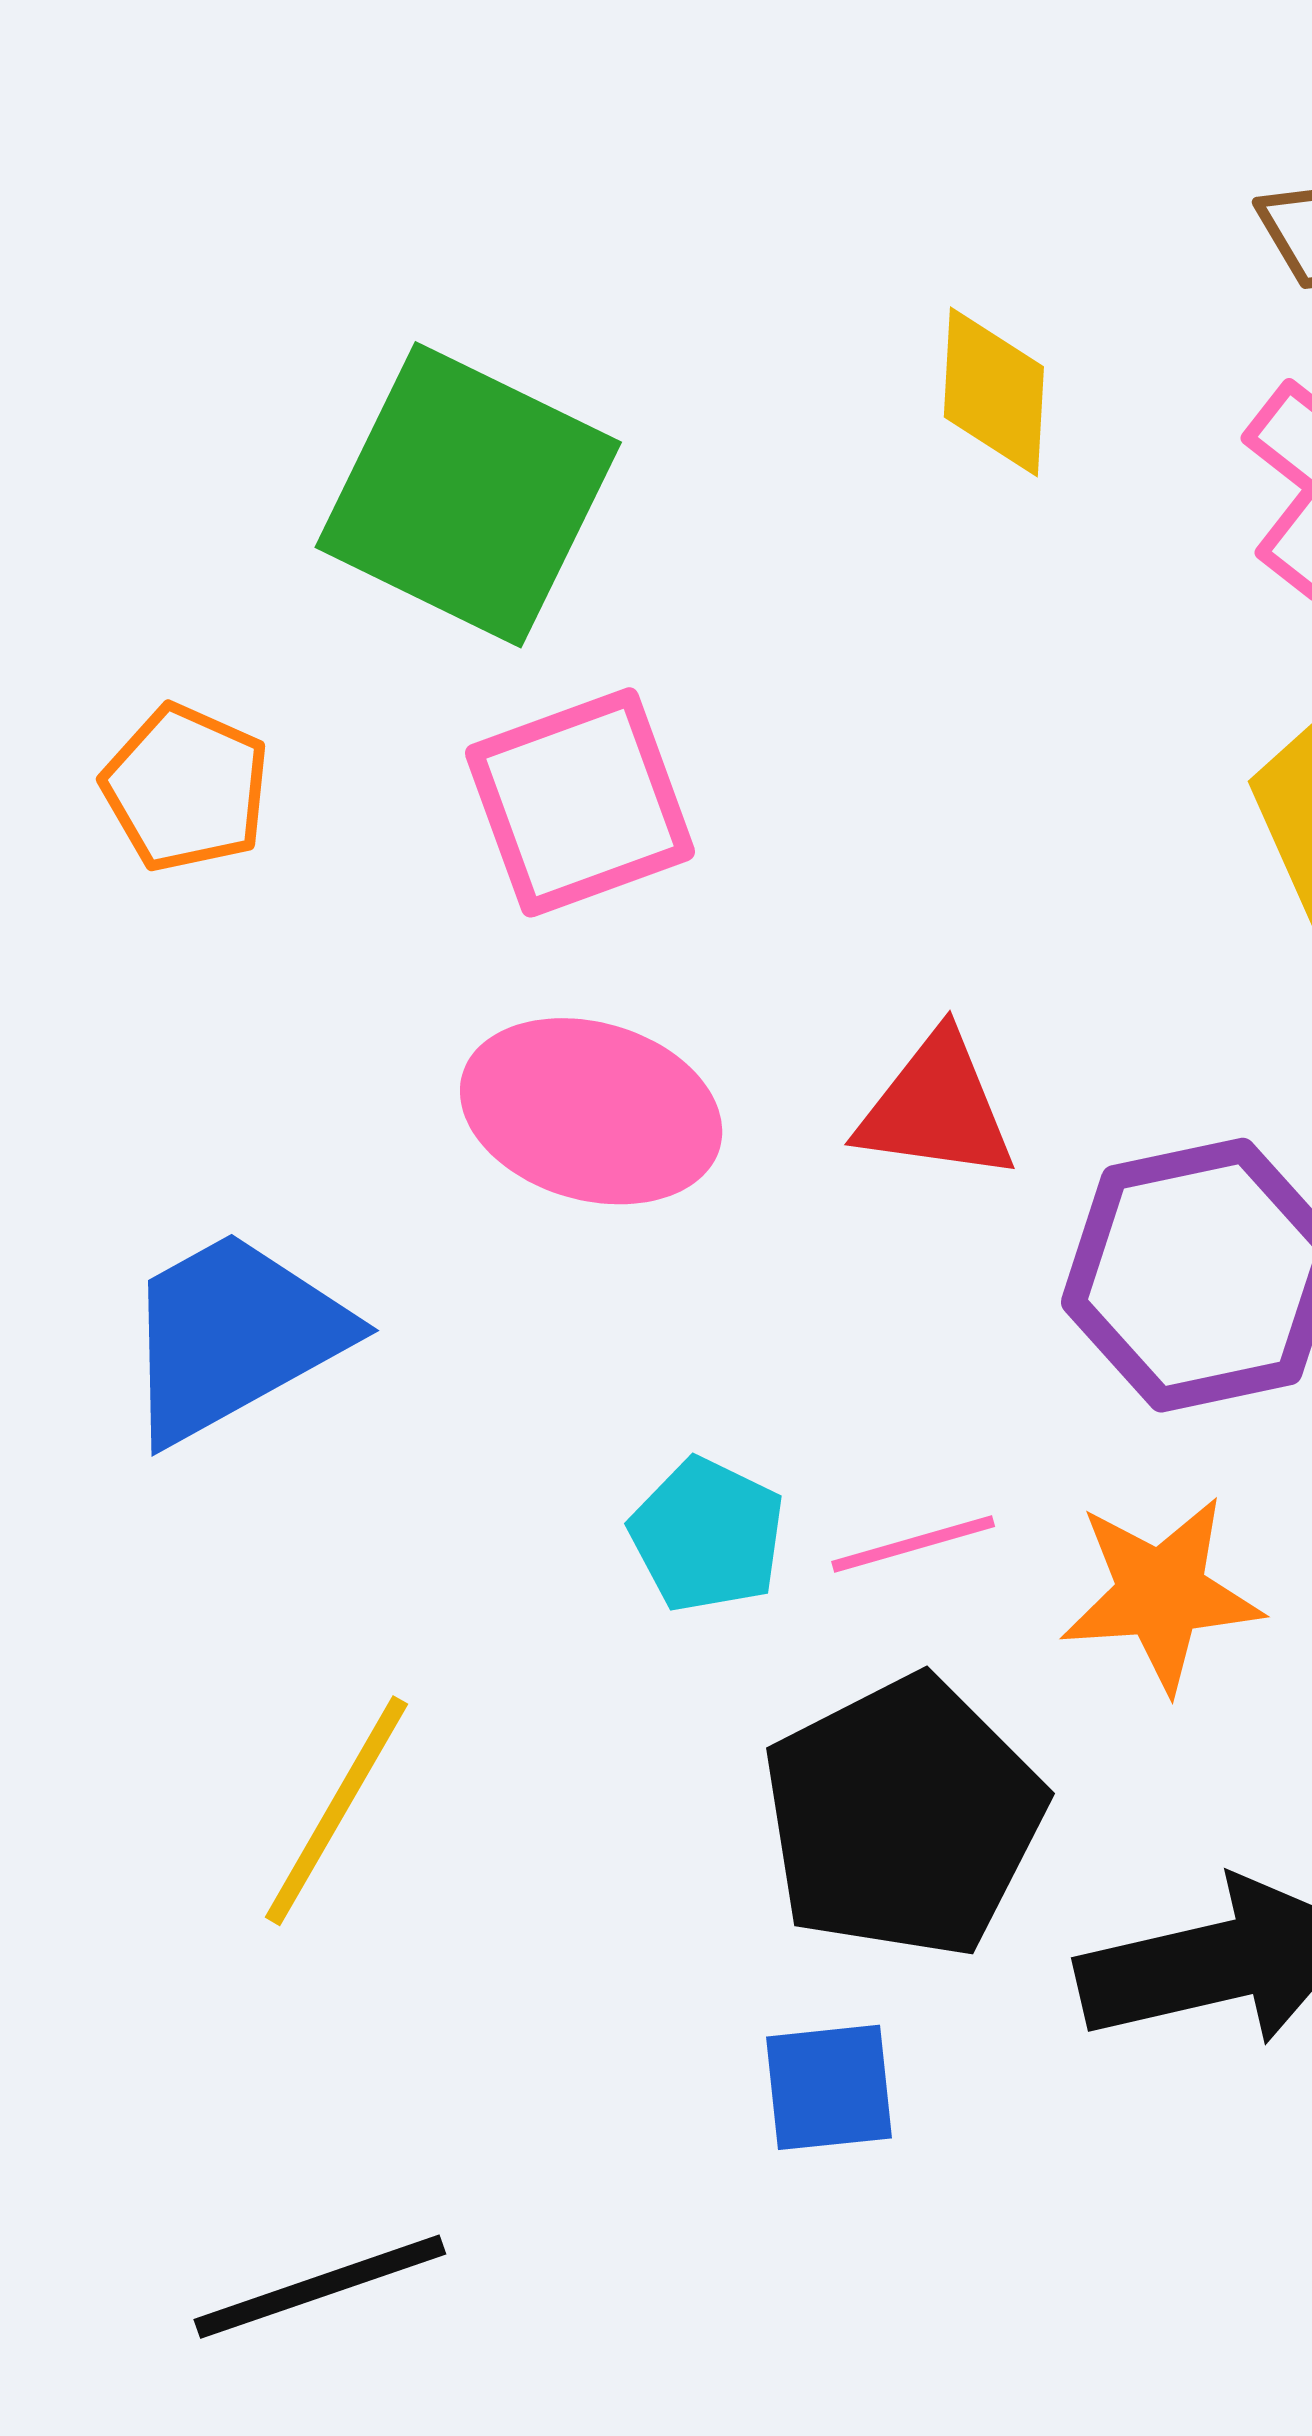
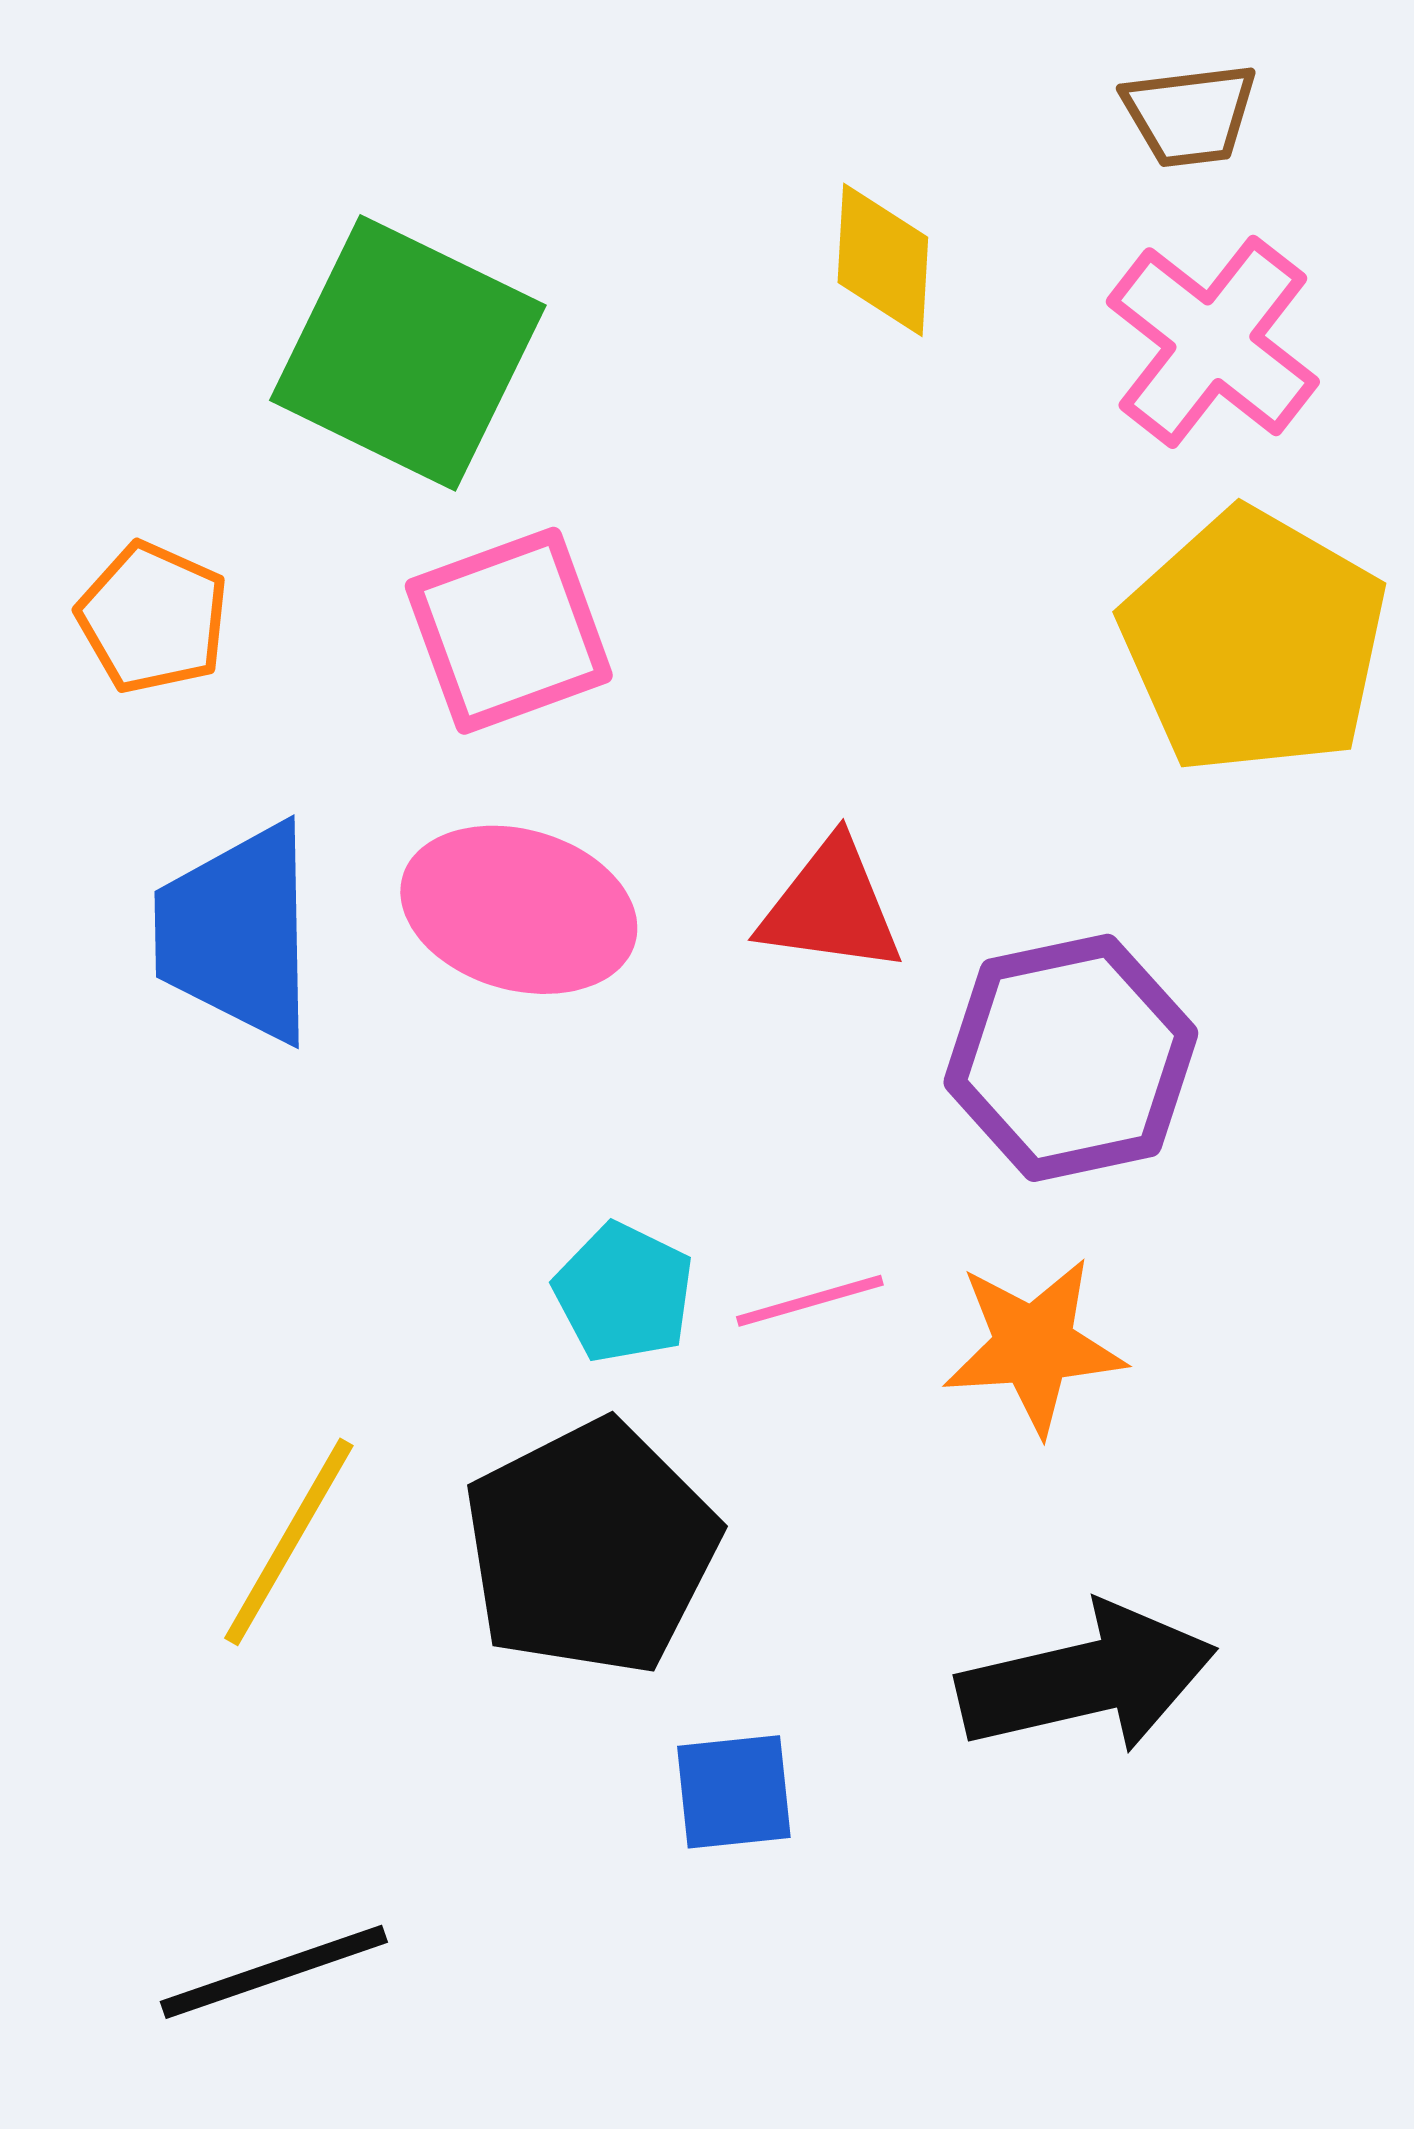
blue trapezoid: (234, 1336) -> (237, 933), moved, turned -62
black pentagon: (903, 1817) -> (591, 1548), moved

